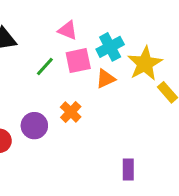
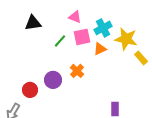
yellow star: (145, 64) -> (126, 39), turned -30

